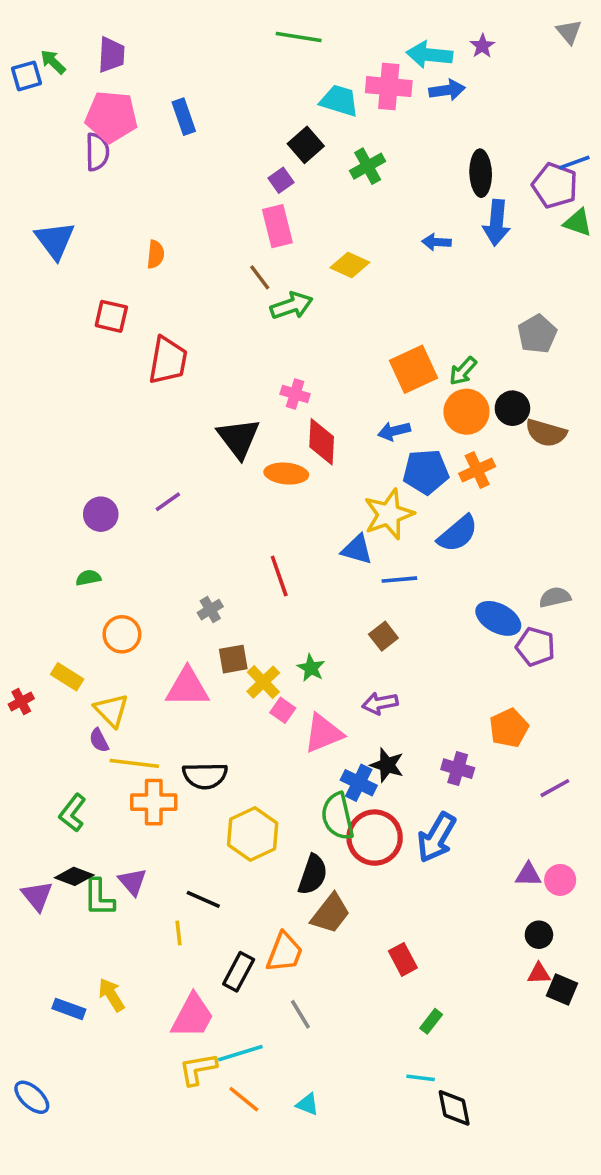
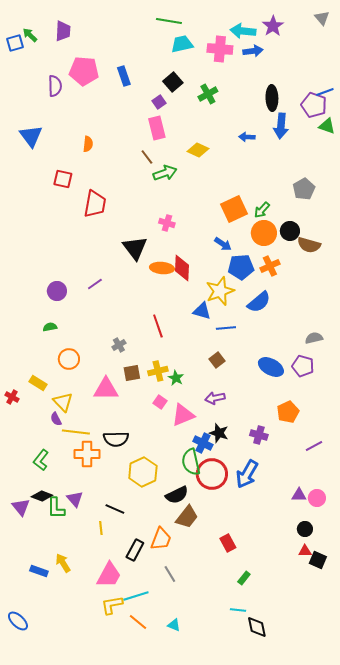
purple star: (482, 46) -> (273, 26), size x1.5
cyan trapezoid: (339, 101) -> (182, 44), moved, turned -30
pink pentagon: (111, 117) -> (84, 71), moved
blue rectangle: (184, 117) -> (124, 76), moved
blue arrow: (394, 431) -> (223, 244), turned -132
red diamond: (322, 442) -> (182, 268), moved
blue ellipse: (498, 618) -> (271, 367), moved
yellow cross: (263, 682) -> (158, 371), moved, turned 30
red cross: (21, 701) -> (12, 397), turned -32
black semicircle: (313, 875) -> (177, 495), turned 45

